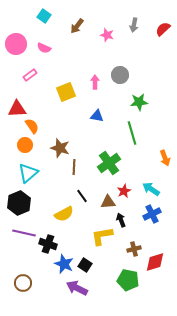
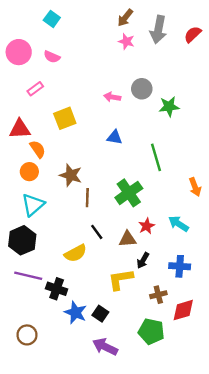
gray arrow: (134, 25) -> (158, 30), size x1.6
brown arrow: (77, 26) -> (125, 18), moved
pink arrow: (95, 82) -> (112, 97), turned -80
yellow square: (66, 92) -> (65, 118), moved
green star: (139, 102) -> (169, 107), moved
blue cross: (152, 214) -> (180, 266), moved, turned 30
black arrow: (121, 220) -> (143, 260), turned -128
purple arrow: (77, 288) -> (105, 347), moved

